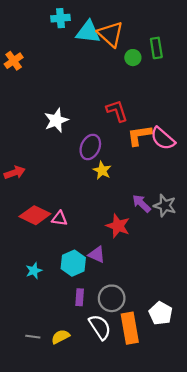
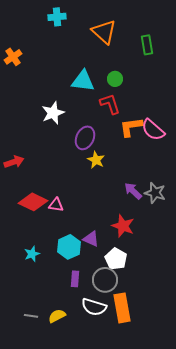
cyan triangle: (88, 32) -> (83, 81), moved
green circle: (133, 58) -> (115, 79), moved
red star: (118, 226) -> (123, 226), moved
white pentagon: (161, 313) -> (116, 259), moved
white semicircle: (100, 327) -> (94, 307), turned 140

